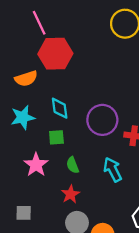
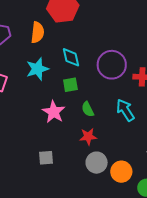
orange semicircle: (26, 79) -> (37, 32), turned -60
red star: (71, 194) -> (88, 137), turned 30

